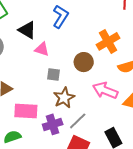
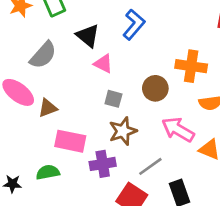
orange cross: (108, 41) -> (191, 66), turned 30
gray line: (78, 121) -> (150, 166), moved

